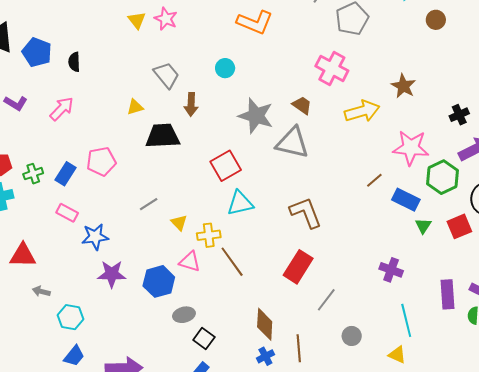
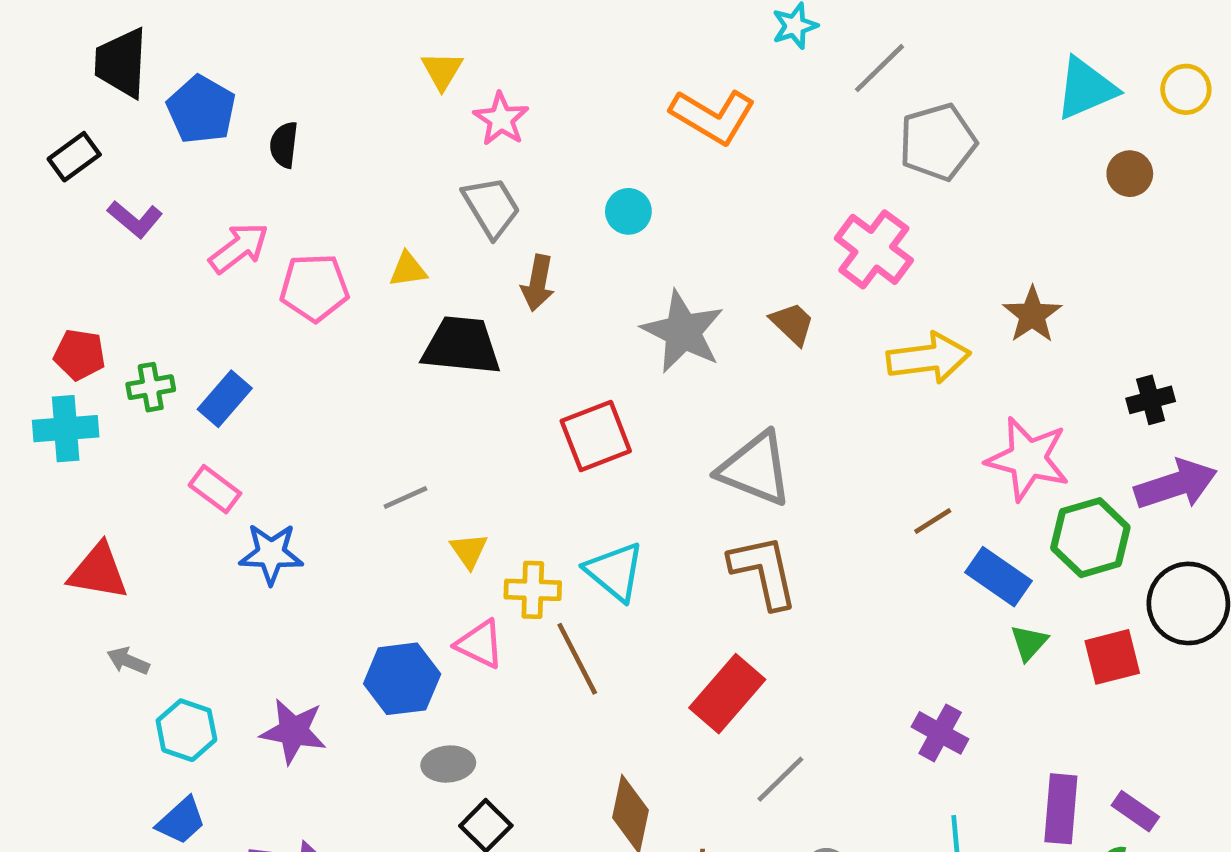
pink star: (166, 19) -> (501, 119), moved
gray triangle: (292, 143) -> (755, 469), moved
pink pentagon: (101, 161) -> (314, 288), moved
cyan triangle: (240, 203) -> (615, 572), moved, turned 44
purple star: (112, 274) -> (293, 731), moved

